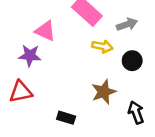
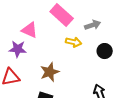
black circle: (132, 61) -> (105, 51), moved
brown star: (104, 92) -> (50, 72), moved

